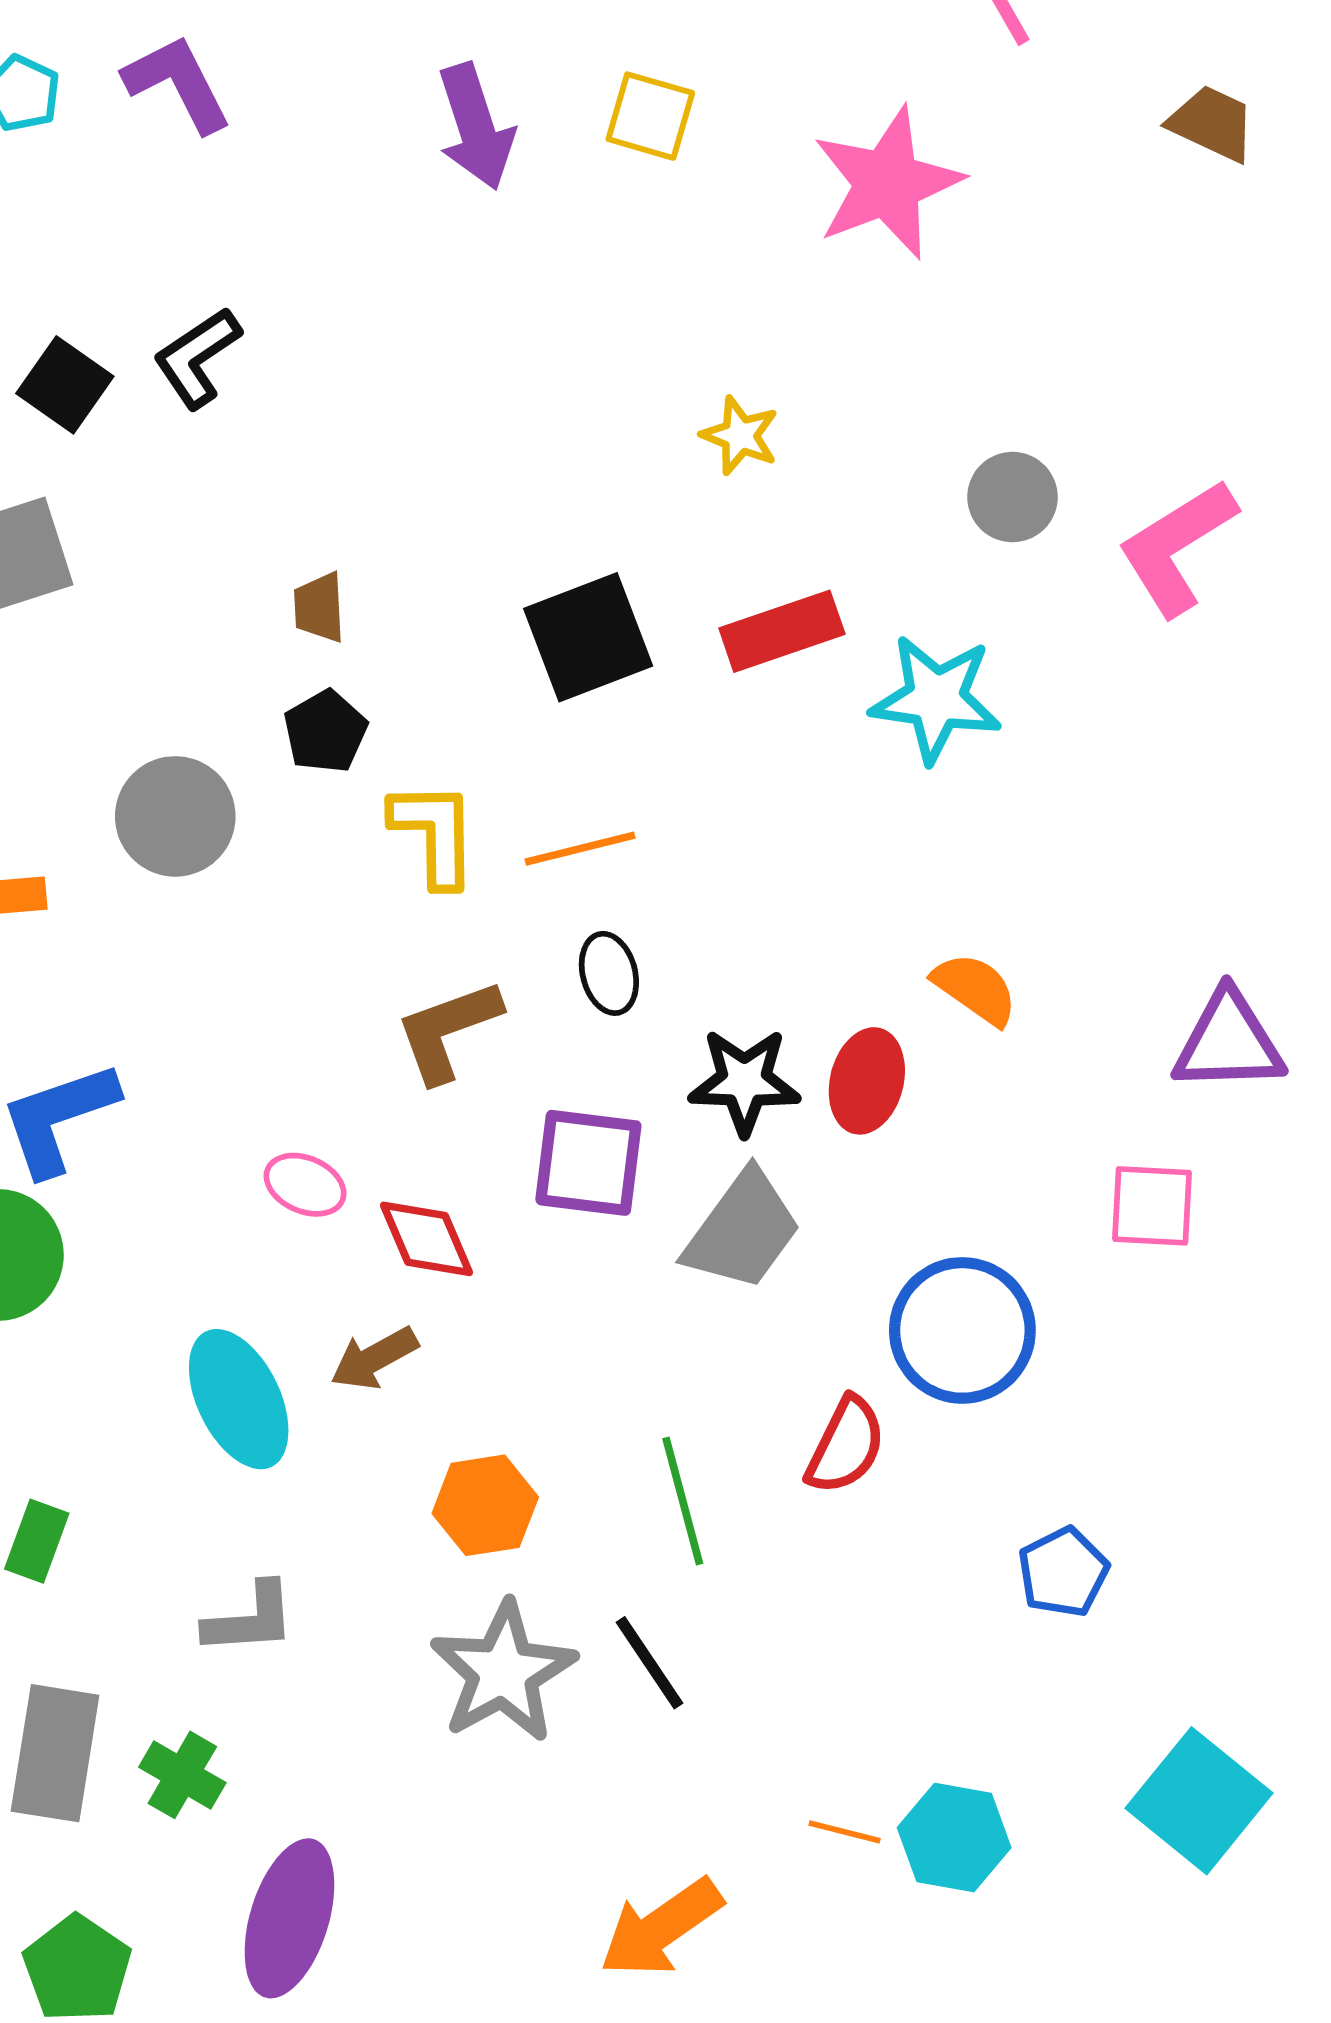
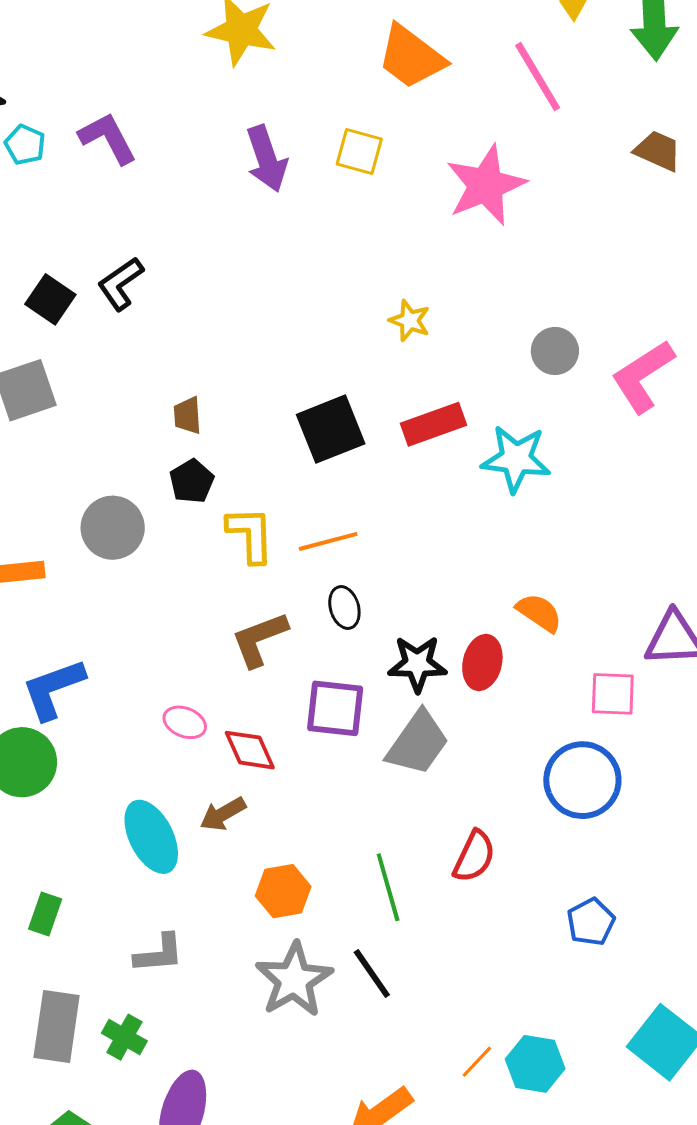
pink square: (1152, 1206) -> (613, 694), moved
blue circle: (962, 1330) -> (582, 780), moved
orange line: (845, 1832) -> (477, 1062), turned -60

